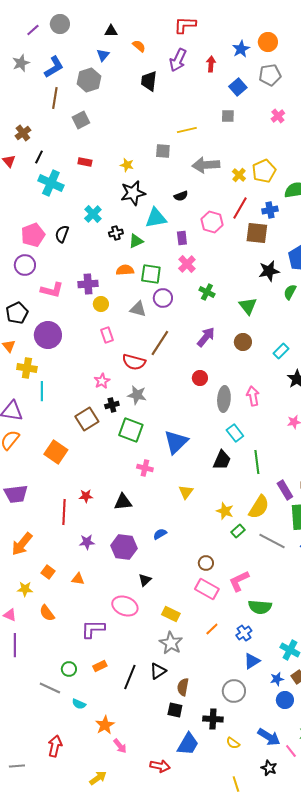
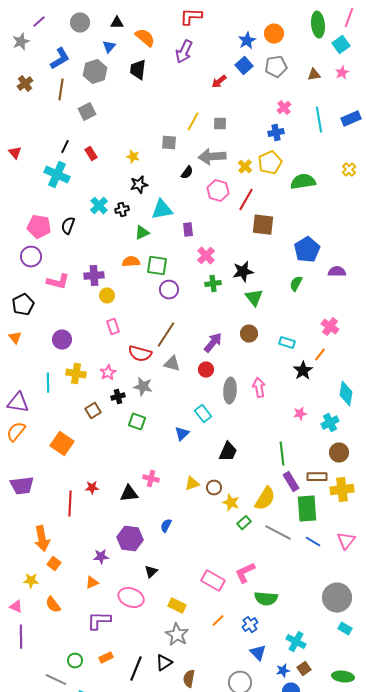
gray circle: (60, 24) -> (80, 23), moved
orange semicircle: (139, 46) -> (145, 38), size x1.5
gray star: (21, 63) -> (21, 42), moved
red arrow: (211, 64) -> (219, 82), moved, turned -133
black trapezoid: (149, 81) -> (138, 70), moved
blue square: (238, 87) -> (244, 66), moved
gray square: (228, 116) -> (220, 124), moved
yellow line: (187, 130) -> (193, 122), turned -48
brown cross: (23, 133) -> (25, 84), moved
black line: (39, 157) -> (65, 147), moved
red rectangle: (85, 162) -> (91, 154), turned 48
black star: (133, 193) -> (139, 185), size x0.7
black semicircle: (181, 196) -> (187, 173), moved, turned -32
blue cross: (270, 210) -> (276, 133), moved
pink hexagon: (212, 222) -> (218, 191), moved
black cross: (116, 233) -> (122, 210), moved
pink pentagon: (33, 235) -> (39, 227), turned 30
pink cross: (187, 264) -> (206, 256), moved
black star: (269, 271) -> (243, 272), moved
green cross: (207, 292) -> (213, 284), turned -35
gray triangle: (138, 309) -> (172, 364), moved
purple circle: (48, 335) -> (62, 340), moved, size x0.7
purple arrow: (206, 337) -> (213, 343), moved
cyan rectangle: (281, 351) -> (287, 343), turned 63
yellow cross: (27, 368) -> (76, 374), moved
brown square: (87, 419) -> (93, 411), size x0.7
green square: (131, 430) -> (137, 422), size x0.7
cyan rectangle: (235, 433) -> (203, 414), moved
blue triangle: (176, 442) -> (182, 434), size x0.6
green line: (257, 462) -> (282, 454), moved
pink cross: (145, 468) -> (151, 479), moved
yellow triangle: (186, 492) -> (192, 484), turned 35
blue semicircle: (160, 534) -> (166, 526), turned -32
purple star: (87, 542) -> (101, 557), moved
orange arrow: (22, 544) -> (42, 539), moved, turned -50
brown circle: (206, 563) -> (214, 488), moved
orange triangle: (78, 579) -> (92, 583), moved, turned -32
blue triangle: (252, 661) -> (258, 653), turned -42

